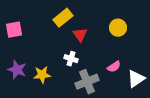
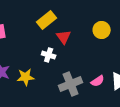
white cross: (71, 59) -> (49, 55), moved
pink semicircle: (114, 67) -> (98, 81), moved

